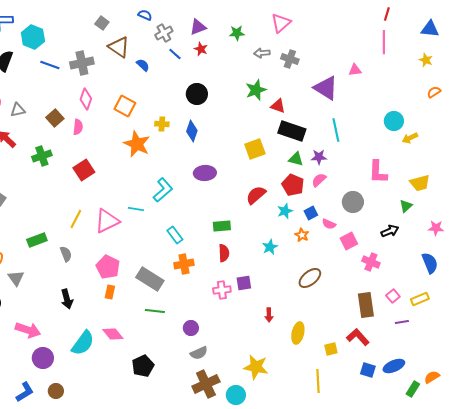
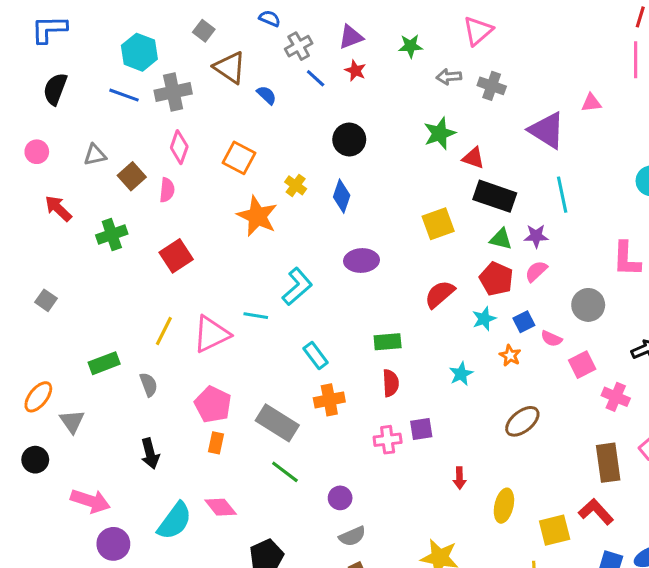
cyan hexagon: (33, 37) -> (139, 52), moved
gray triangle: (18, 110) -> (95, 155), moved
yellow cross: (162, 124) -> (296, 185), turned 32
green line: (155, 311) -> (285, 472), turned 30
yellow square: (331, 349) -> (555, 530), size x1.5

